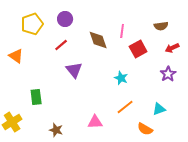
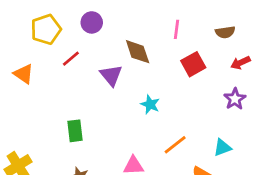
pink line: (122, 31) -> (177, 29), moved
red line: (61, 45) -> (71, 59), moved
purple triangle: (74, 70) -> (111, 75), moved
cyan star: (121, 78) -> (150, 104), moved
green rectangle: (36, 97) -> (75, 131), moved

